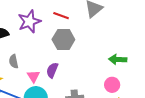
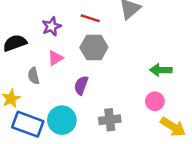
purple star: (29, 21) -> (52, 26), size x0.7
pink triangle: (34, 76) -> (55, 58), moved, turned 32

